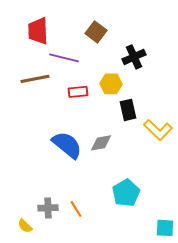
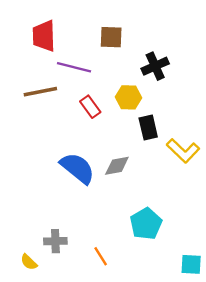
brown square: (96, 32) -> (111, 37), turned -35
red rectangle: (78, 92) -> (90, 107), turned 60
orange line: (76, 209) -> (101, 256), moved

